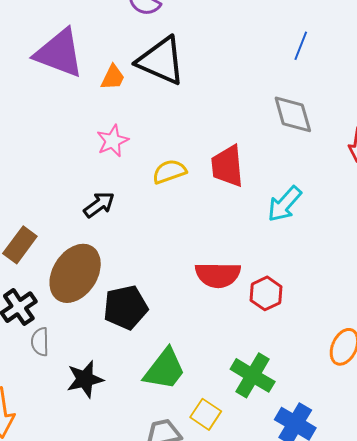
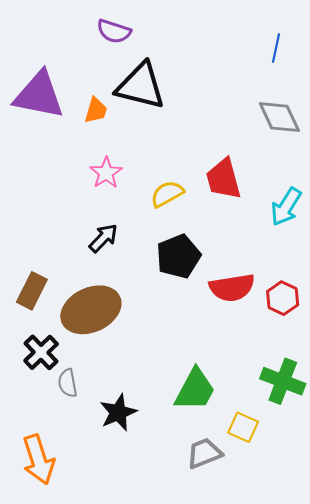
brown ellipse: (75, 273) -> (91, 310), turned 42
black pentagon: (126, 307) -> (178, 256), moved

